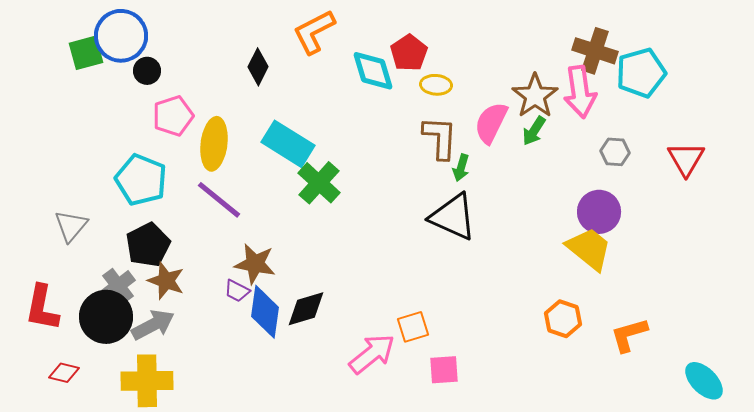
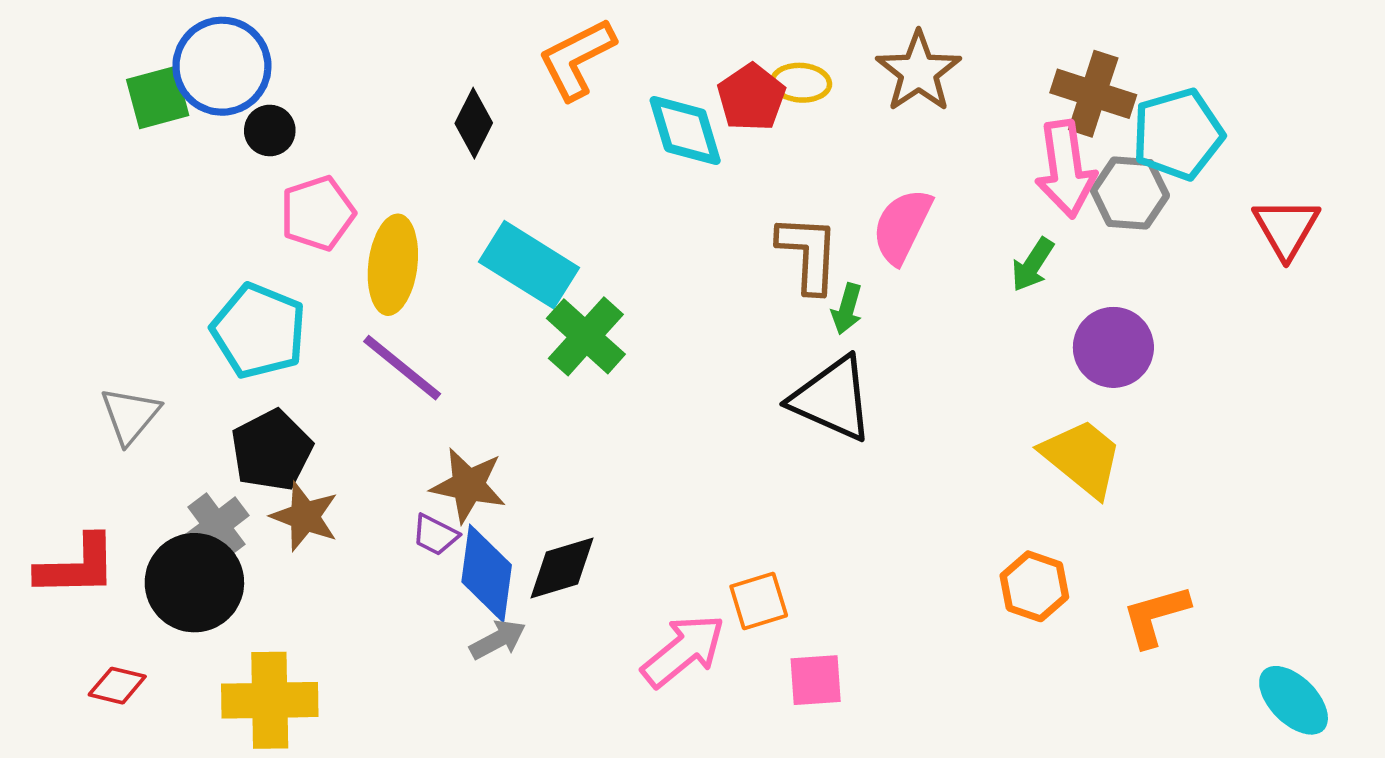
yellow ellipse: (436, 85) -> (801, 83), moved
brown star: (535, 96) -> (919, 72), moved
green arrow: (534, 131) -> (1033, 265), moved
gray hexagon: (615, 152) -> (1130, 193), moved, size x1.4
red triangle: (686, 159) -> (1286, 228), moved
purple circle: (599, 212) -> (1113, 347), moved
red L-shape: (42, 308) -> (77, 566), turned -102
gray arrow: (153, 325) -> (498, 640), moved, size x0.7

